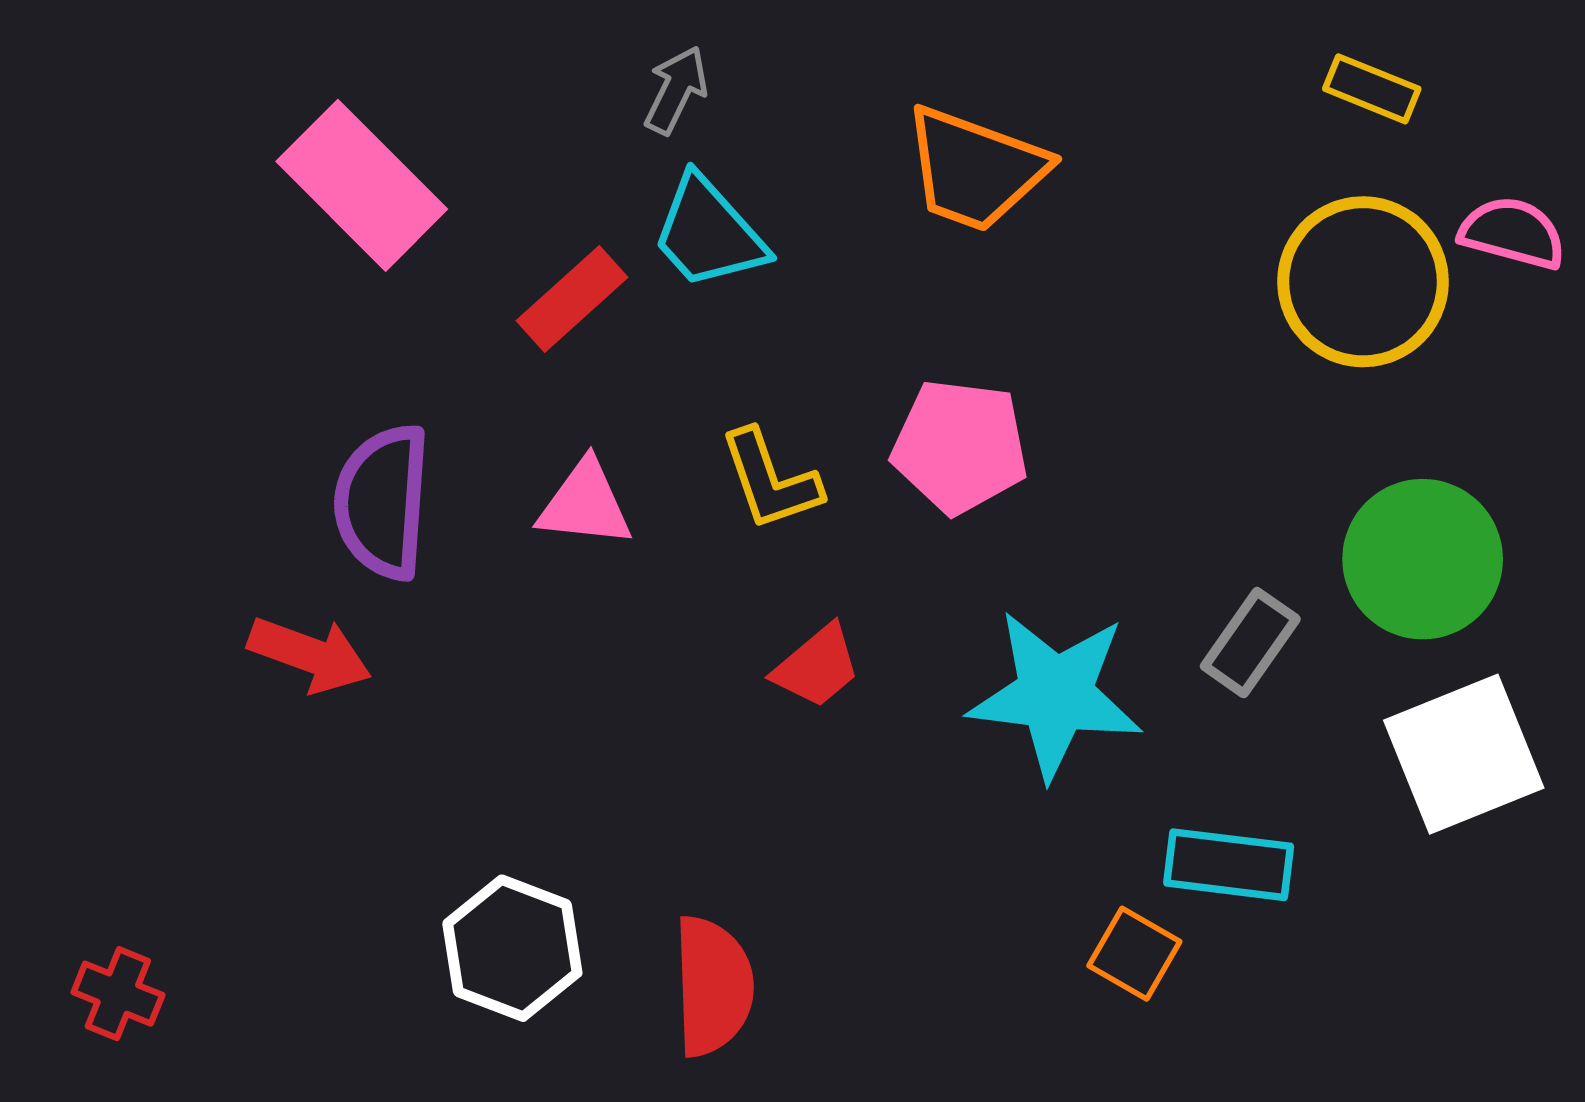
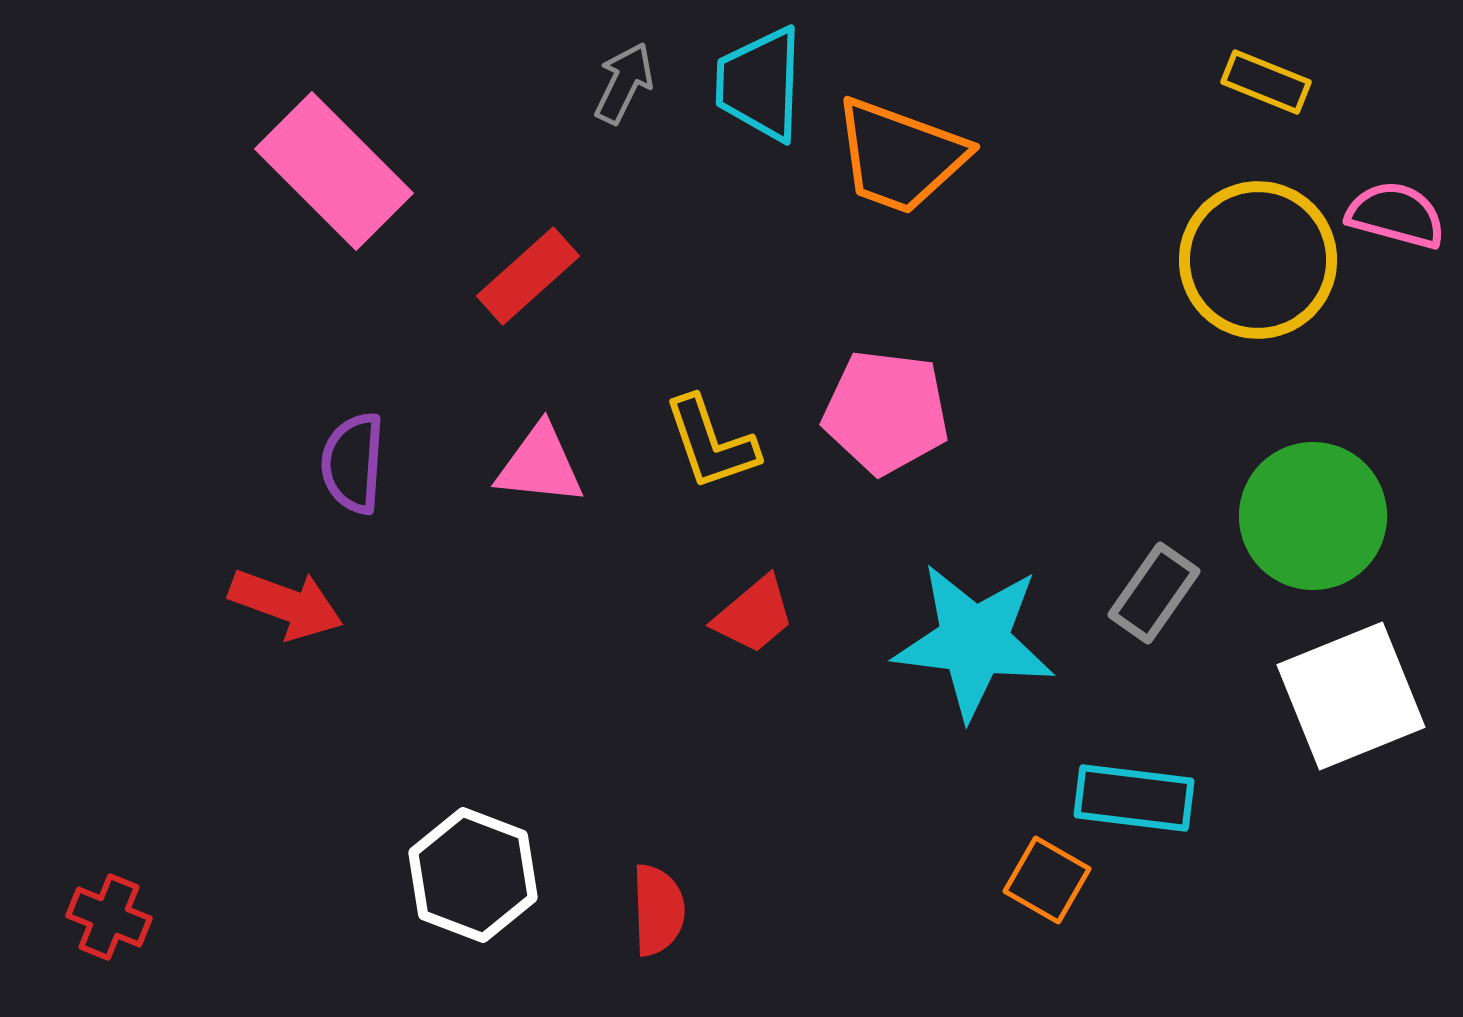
cyan trapezoid: (709, 233) -> (760, 84), moved, turned 44
purple semicircle: (382, 502) -> (353, 463), size x0.7
red semicircle: (713, 986) -> (658, 910), size x0.7

